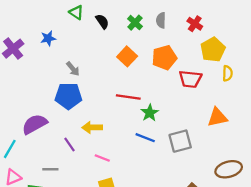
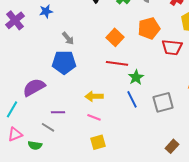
orange square: (127, 56) -> (115, 37), moved
yellow arrow: (92, 128) -> (94, 96), moved
blue line: (145, 138) -> (132, 99), turned 42
purple line: (70, 144) -> (58, 112), moved, turned -56
gray line: (50, 169) -> (48, 127), turned 32

